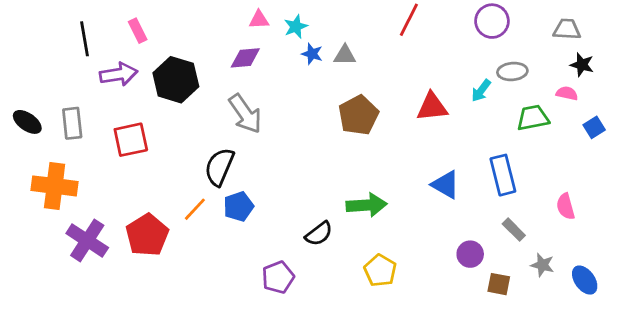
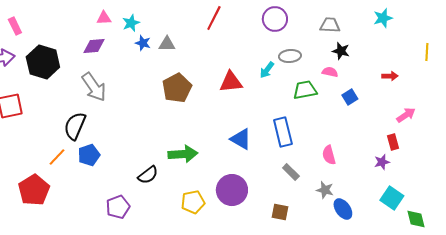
red pentagon: (147, 235) -> (34, 190), moved
purple circle: (470, 254) -> (232, 190), moved, size x1.6
gray star: (542, 265) -> (325, 190), moved
yellow pentagon: (380, 270) -> (193, 202), turned 30

